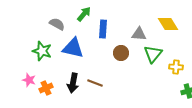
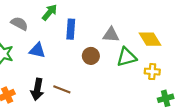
yellow diamond: (168, 24) -> (150, 39), moved
blue triangle: (73, 48) -> (37, 50), size x0.7
green triangle: (153, 54) -> (127, 57), turned 36

